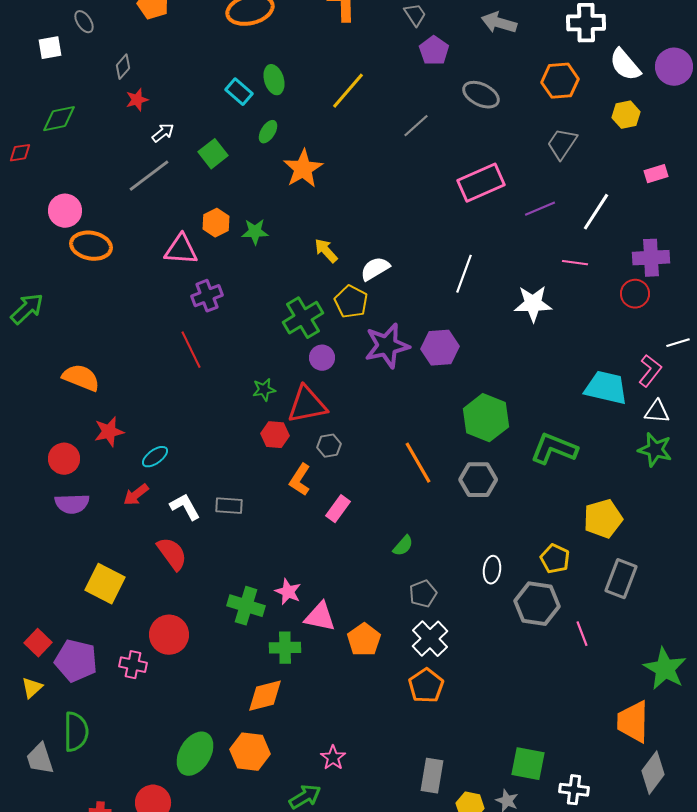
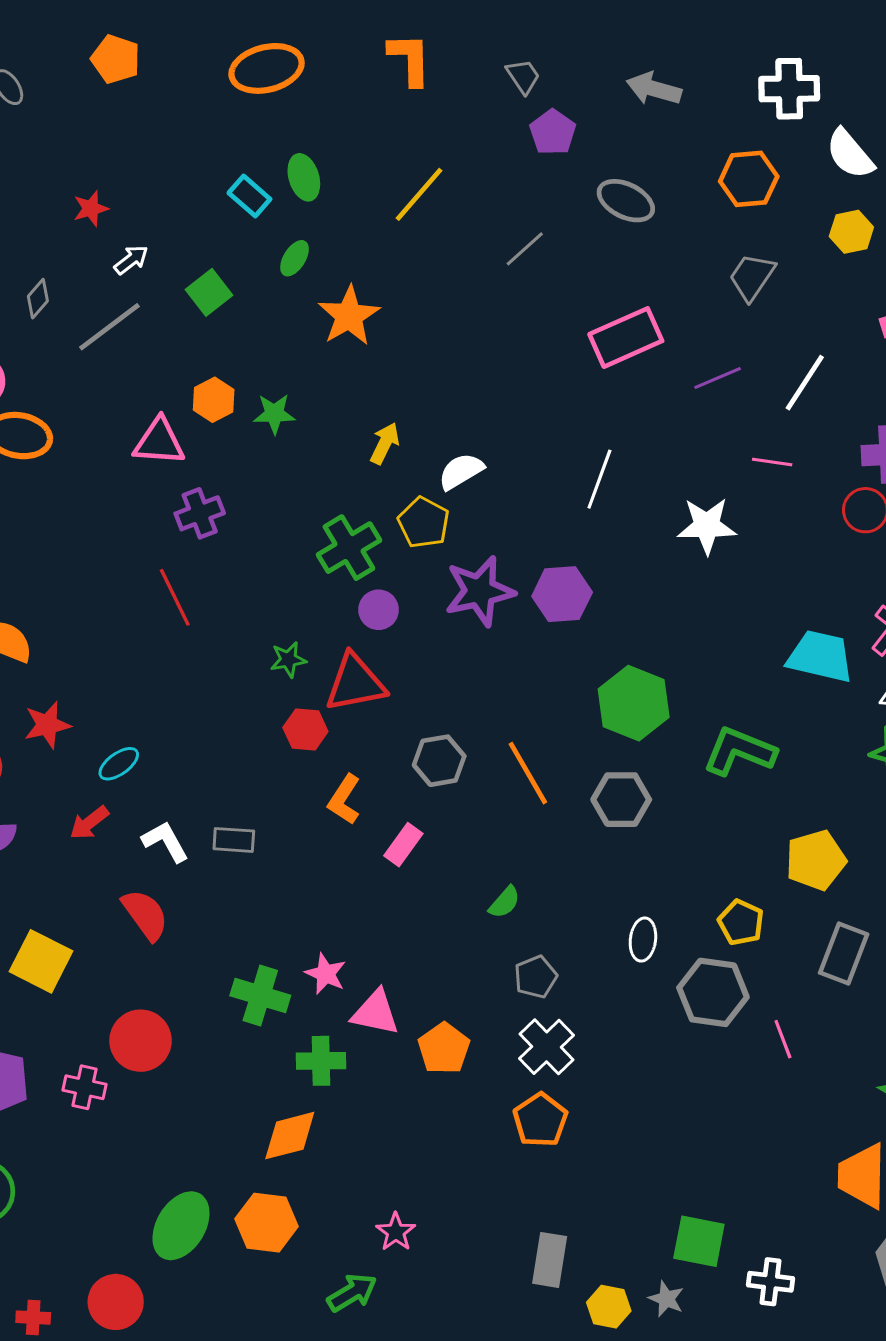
gray diamond: (123, 67) -> (38, 299), moved
yellow arrow: (326, 251) -> (385, 443), turned 68
gray hexagon: (329, 446) -> (439, 761), moved, size x1.4

